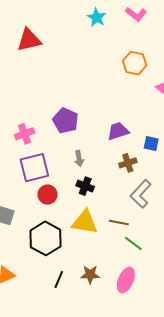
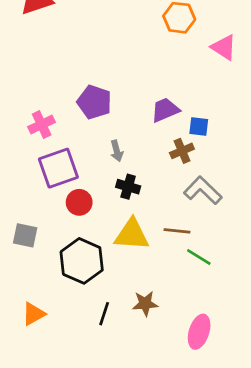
blue square: (151, 143) -> (199, 127), moved
gray L-shape: (141, 194) -> (203, 190), turned 96
pink ellipse: (126, 280) -> (199, 332), moved

